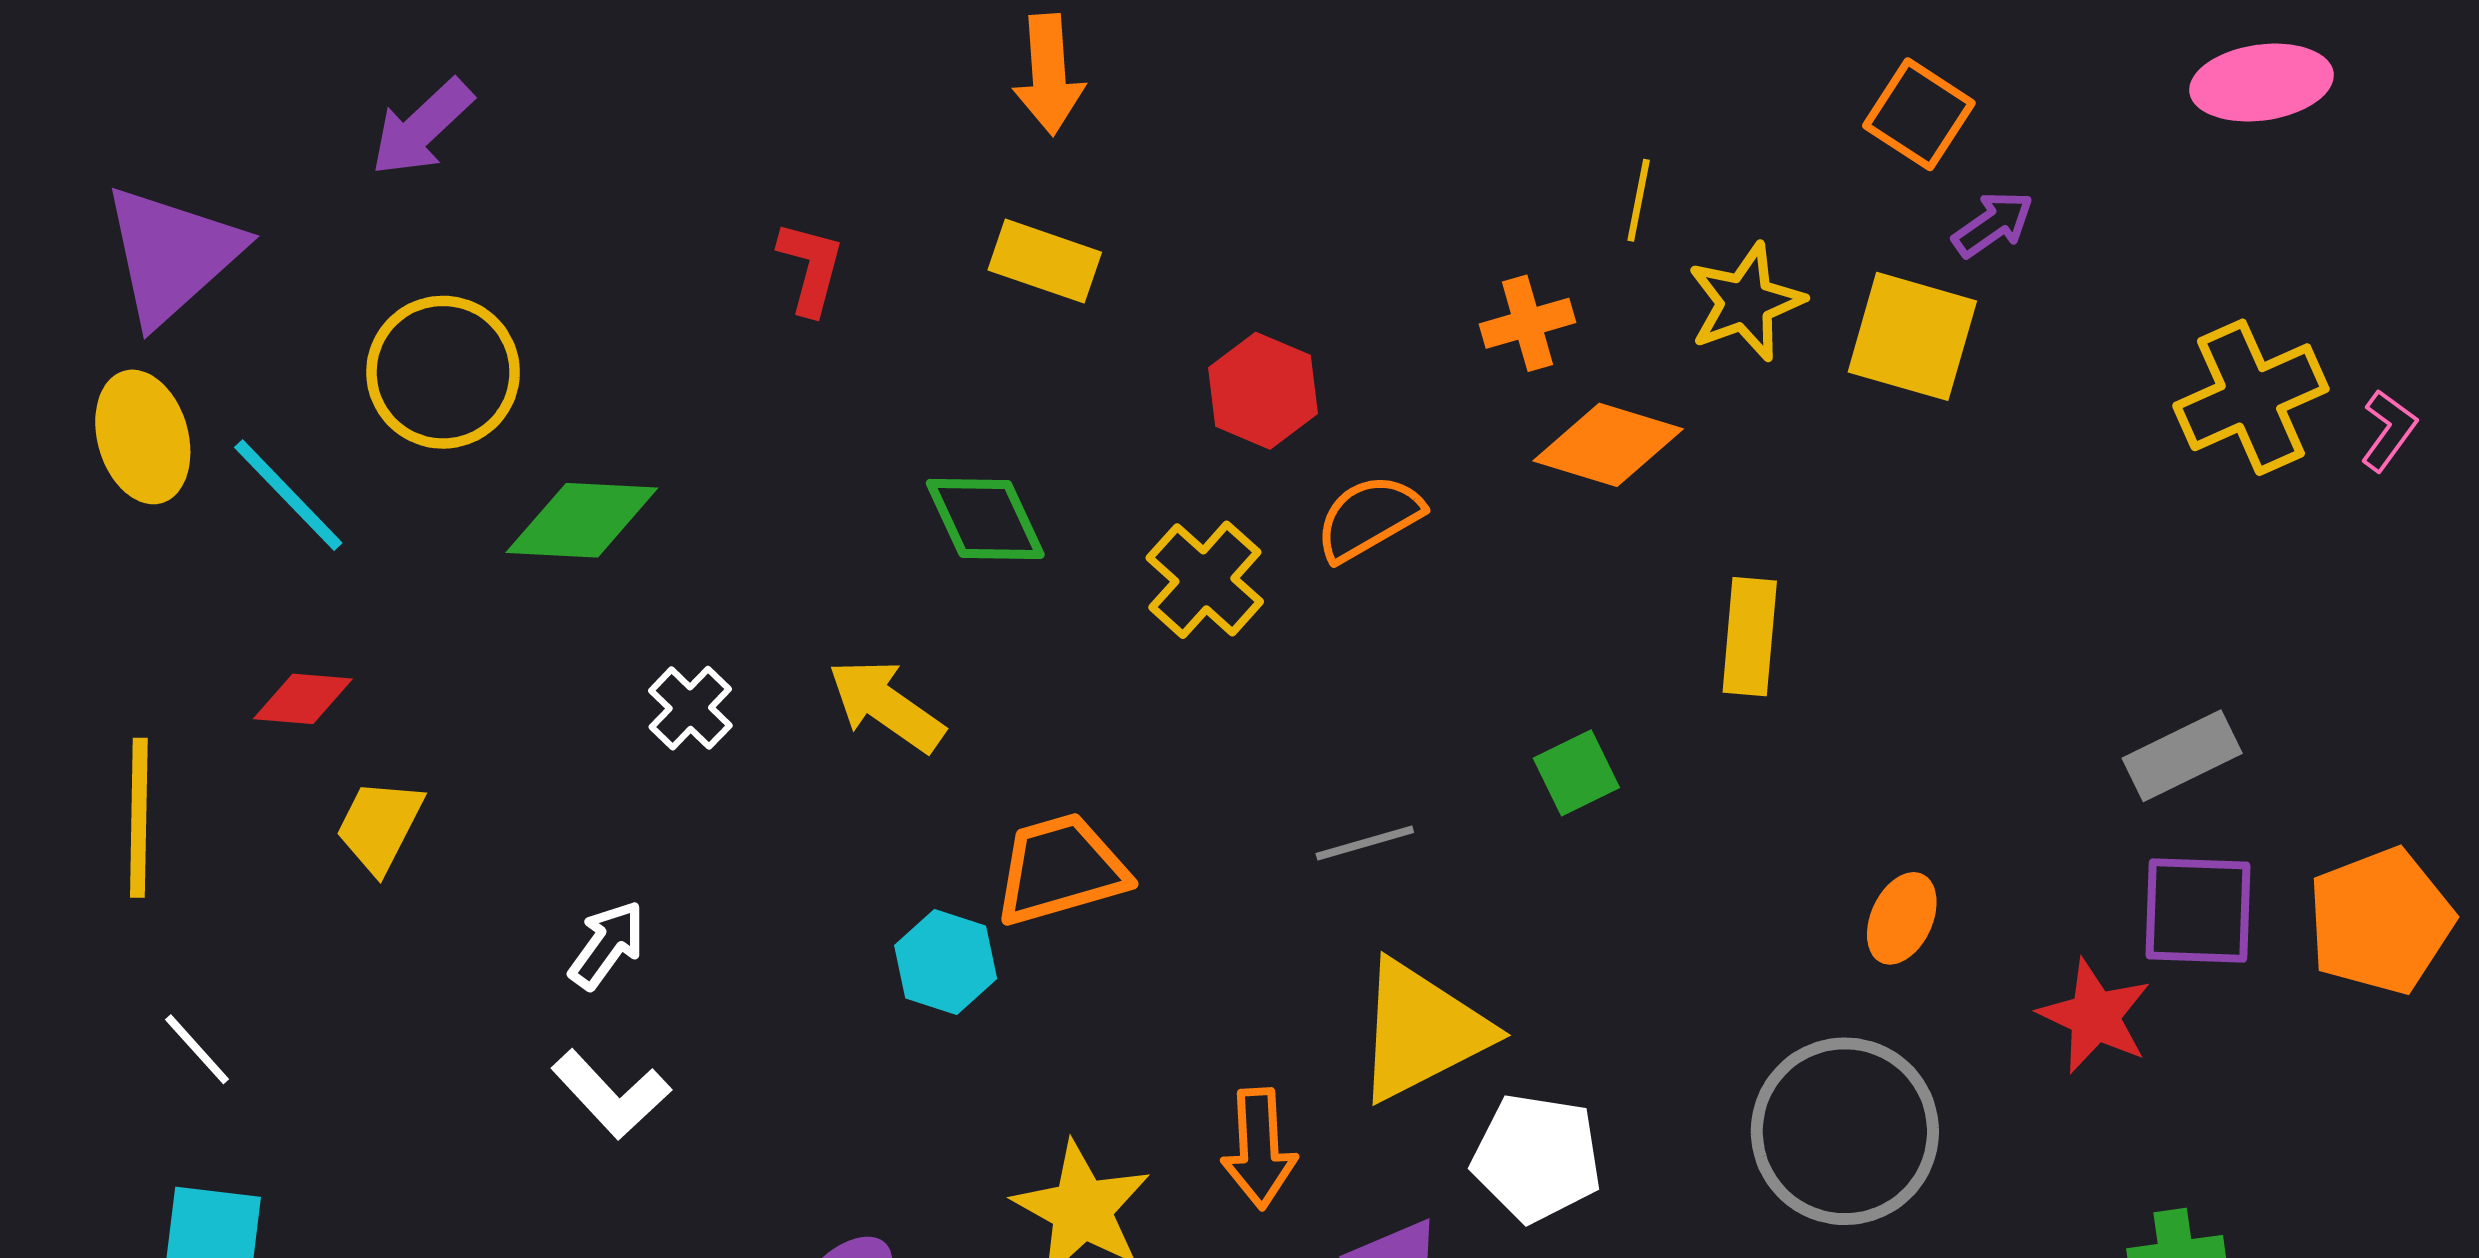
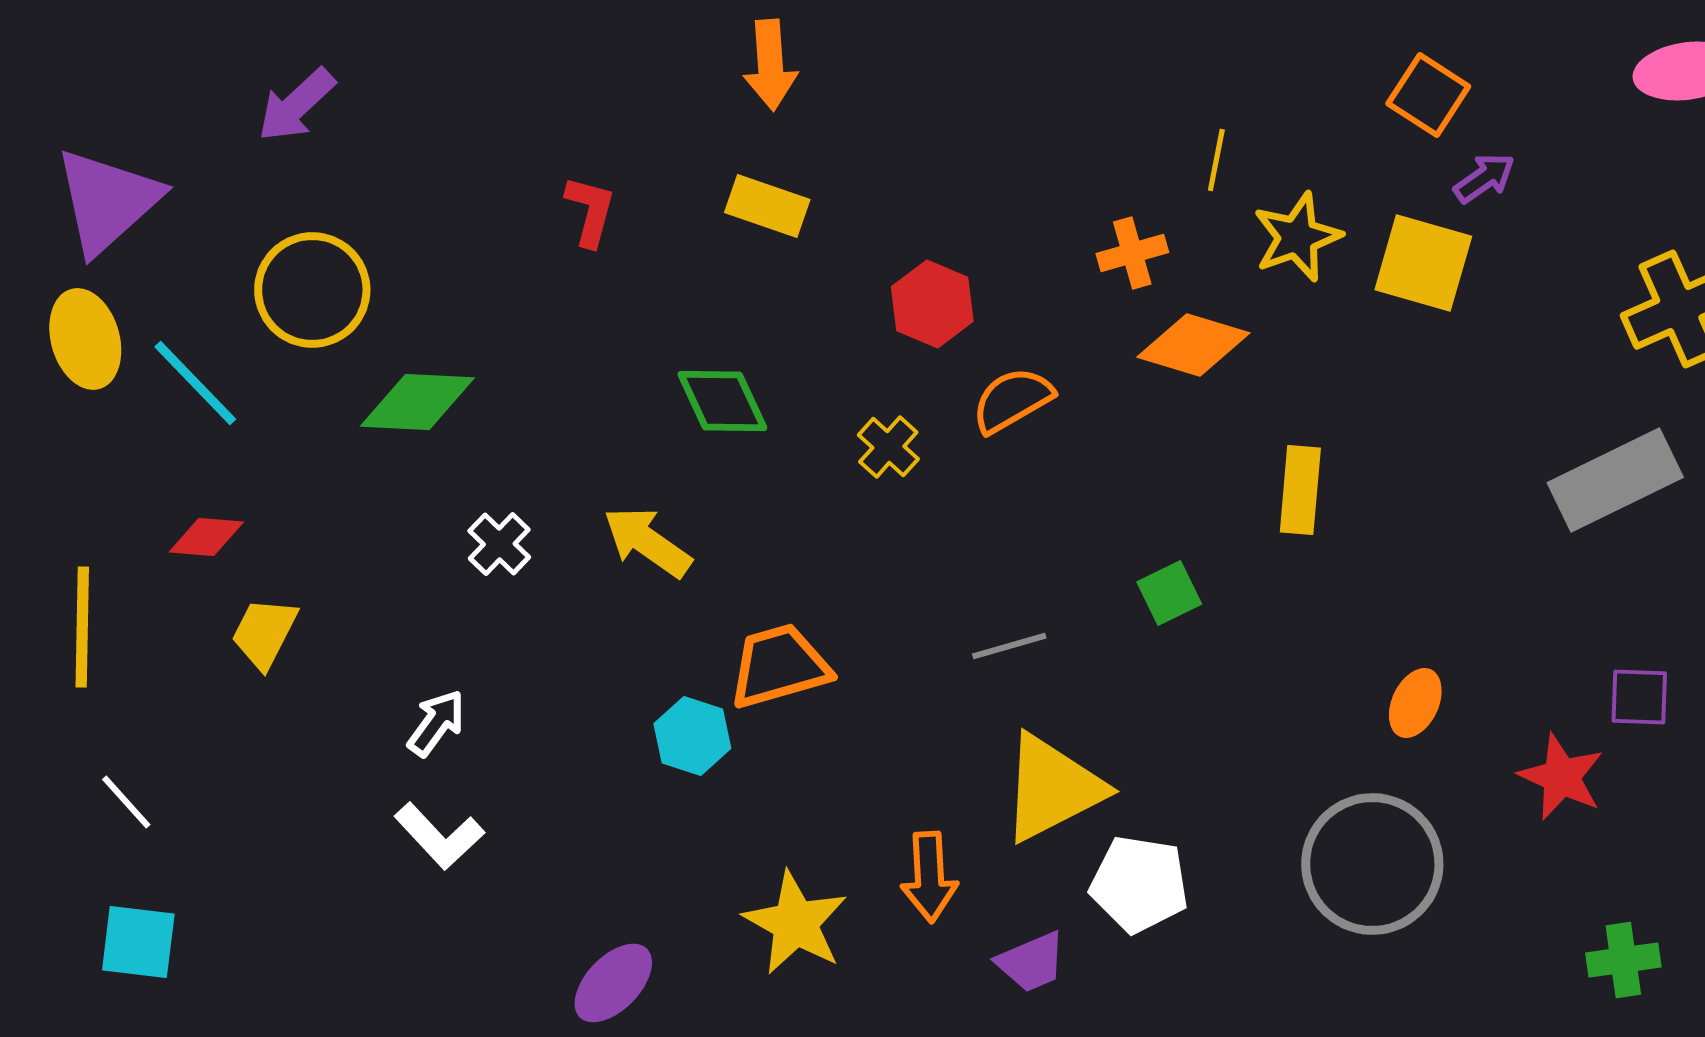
yellow cross: (1205, 580) -> (888, 447), size x0.7
gray rectangle: (2182, 756) -> (1615, 480), moved, size x1.5
purple square: (2198, 910) -> (1639, 697), size x0.7

